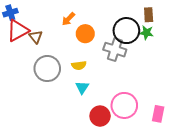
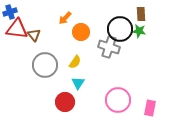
red triangle: (18, 31) -> (17, 29), turned 35
yellow semicircle: (79, 65) -> (75, 62), turned -48
red circle: (100, 116) -> (65, 102), moved

